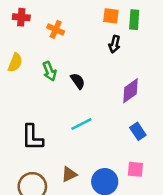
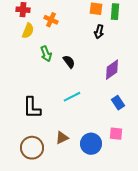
yellow semicircle: (15, 63) -> (28, 31), moved

